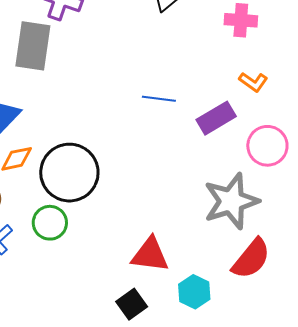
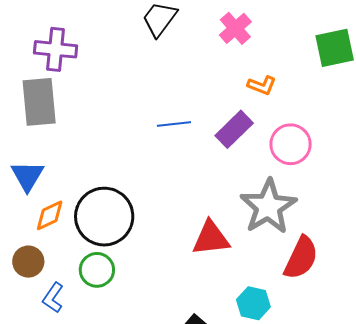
pink cross: (241, 20) -> (235, 28), turned -32
red triangle: (150, 255) -> (211, 238), moved

